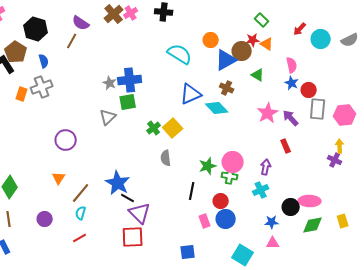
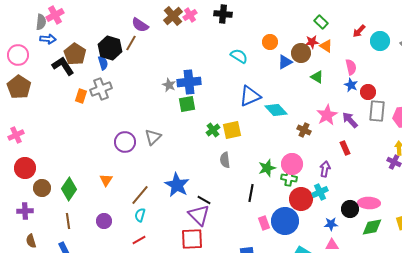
black hexagon: (36, 29) -> (110, 48), moved
cyan semicircle: (180, 54) -> (239, 56), size x0.7
blue triangle: (226, 60) -> (285, 62), size x0.7
brown cross: (227, 88) -> (304, 130), moved
gray triangle: (108, 117) -> (153, 137), moved
yellow square: (173, 128) -> (232, 130), turned 30
orange triangle: (59, 178) -> (106, 180), moved
black line: (128, 198) -> (204, 200), moved
red circle: (221, 201) -> (301, 199), moved, size x1.5
blue circle: (226, 219) -> (285, 221), size x1.4

